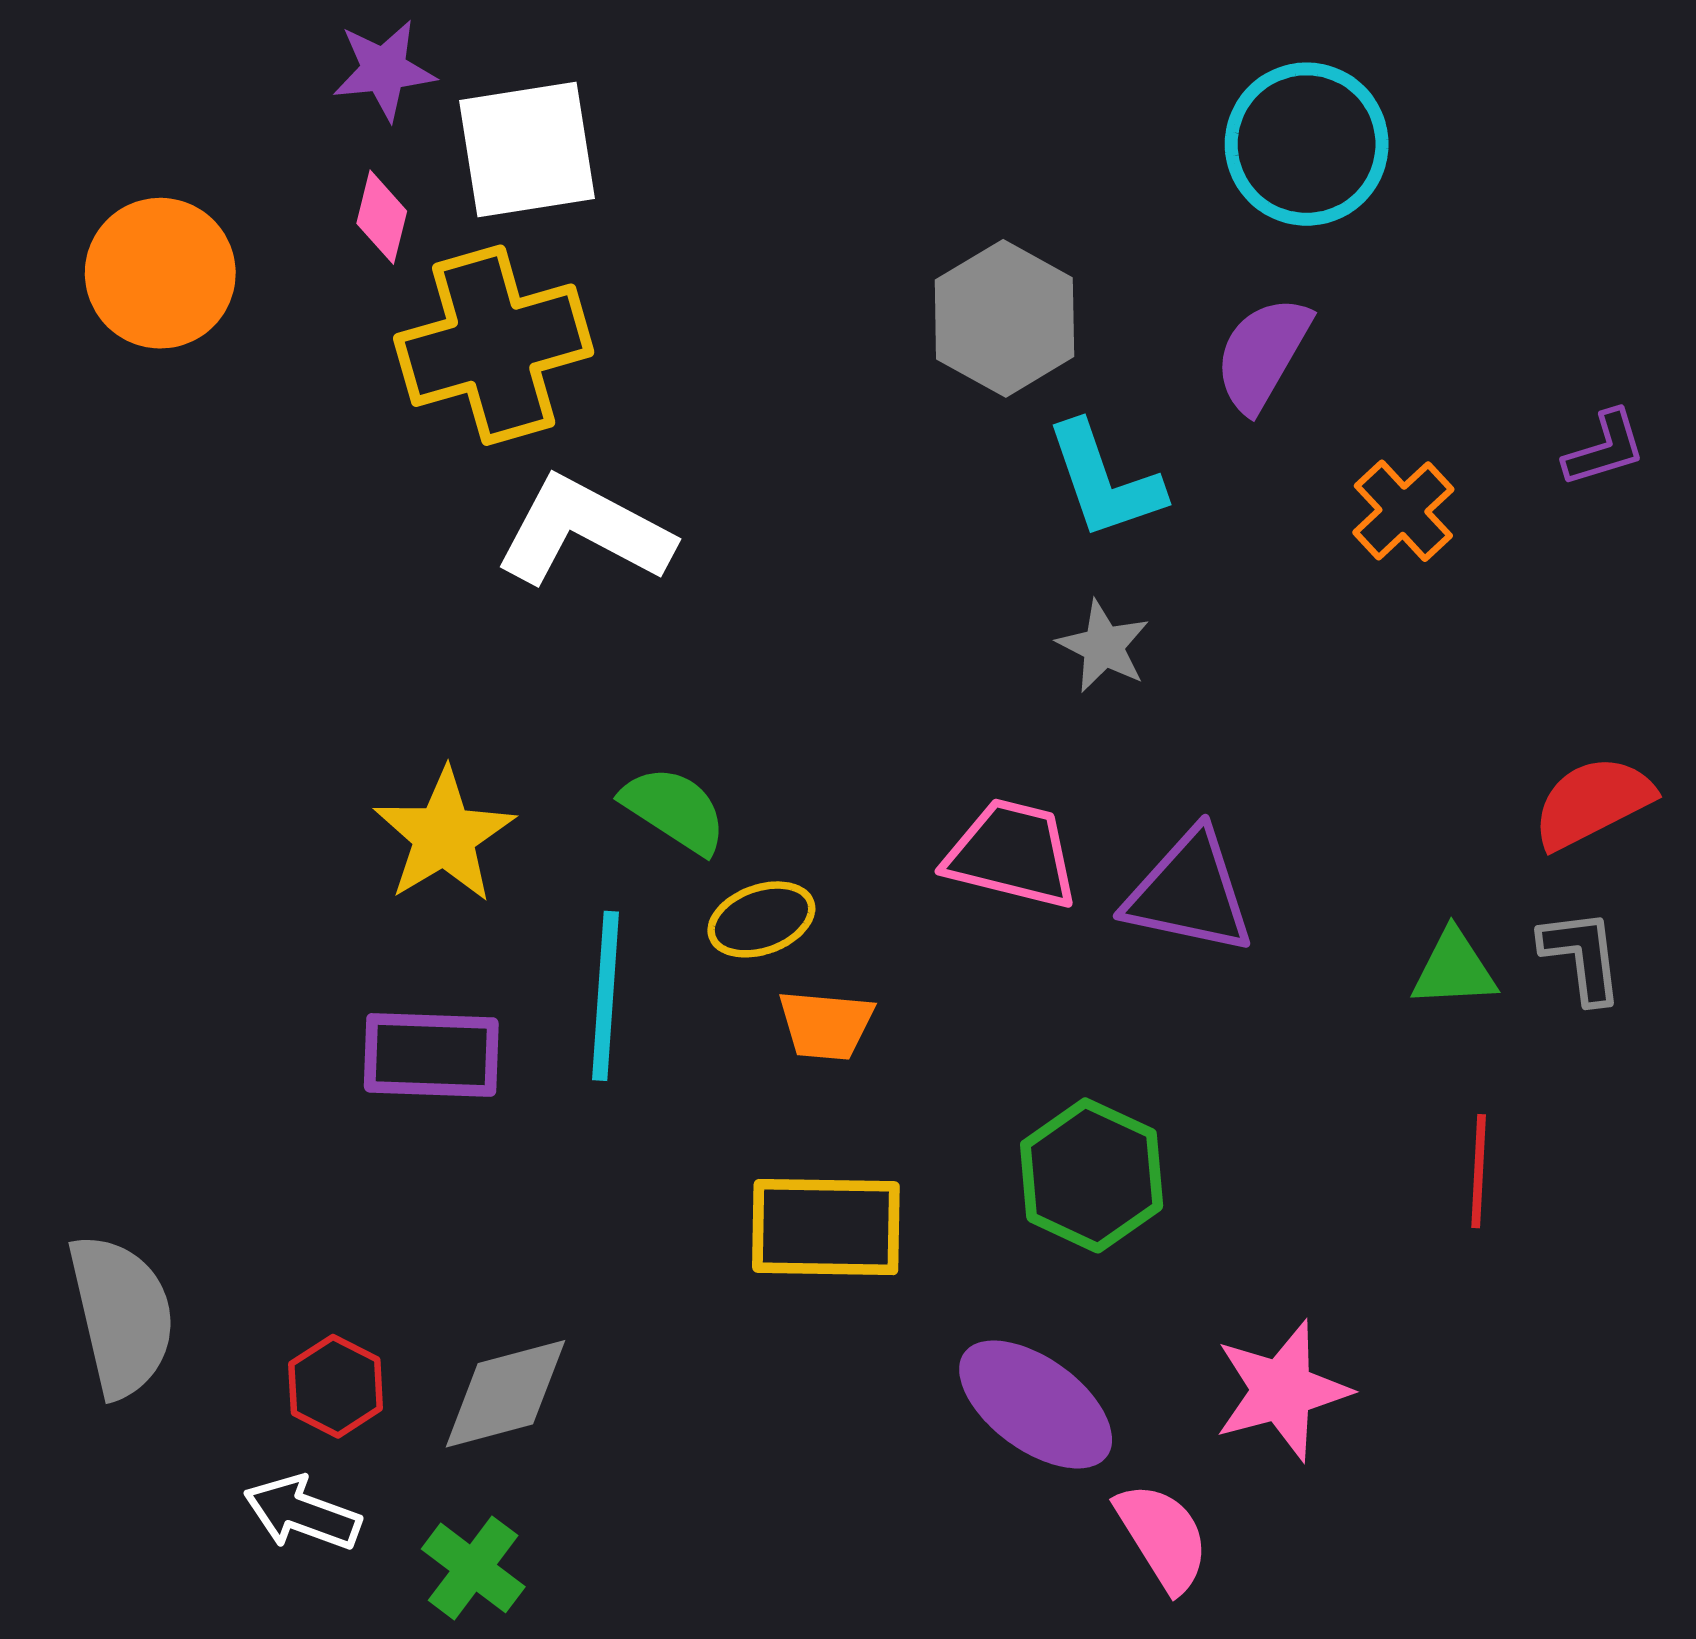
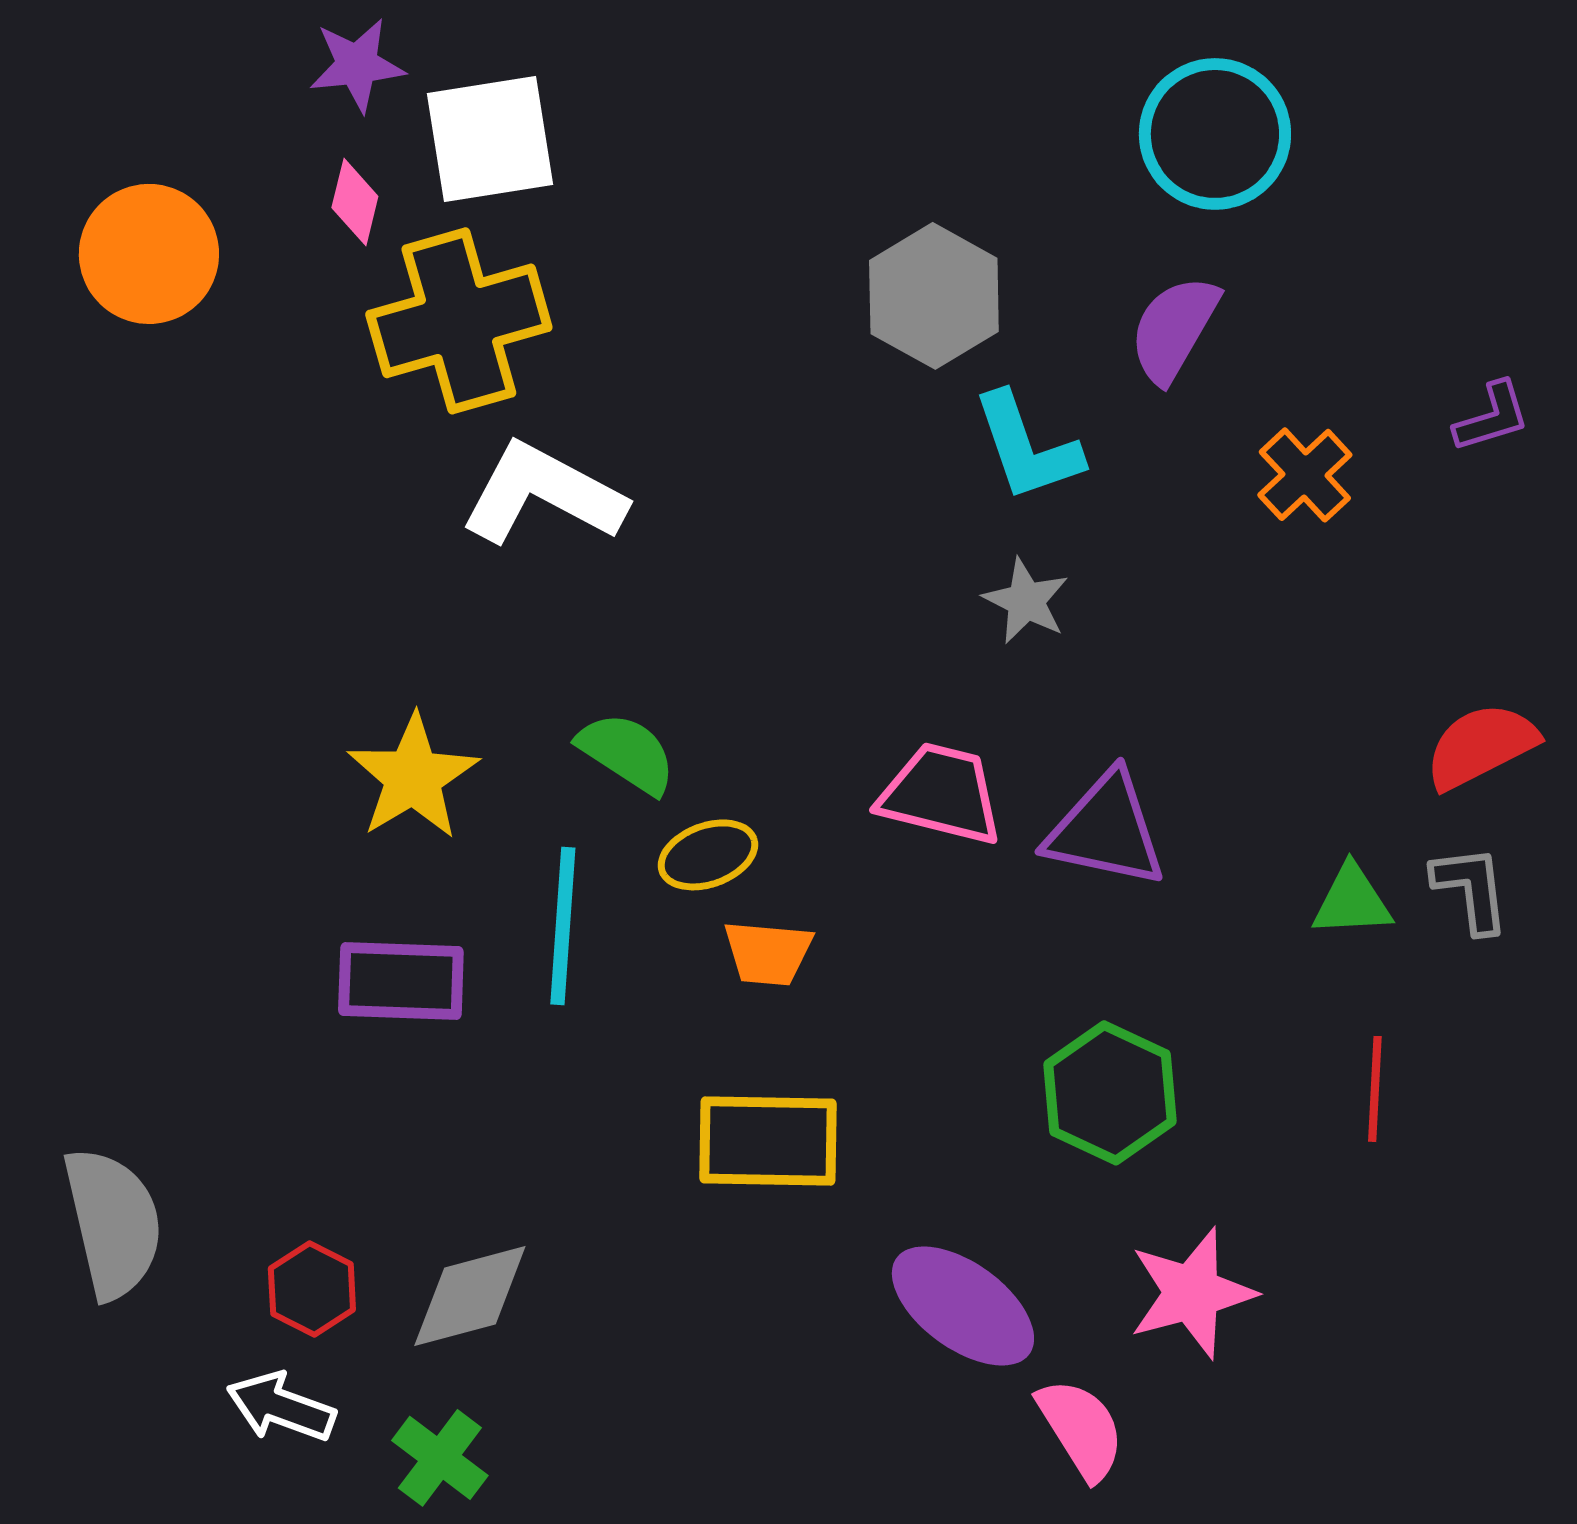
green hexagon: (1092, 1175) -> (1110, 1093), moved

